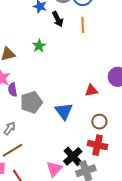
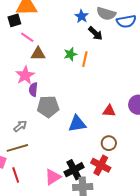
black arrow: (58, 19) -> (95, 33), turned -35
orange line: (83, 25) -> (85, 59), moved
blue triangle: (64, 111) -> (77, 124), turned 42

